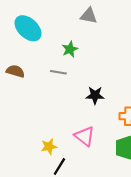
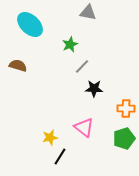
gray line: (58, 72) -> (82, 66), moved, turned -56

